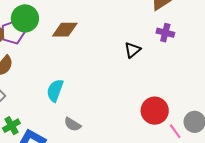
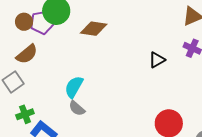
gray semicircle: (72, 124) -> (77, 108), moved

